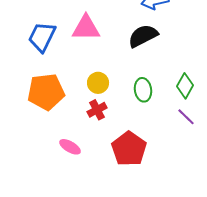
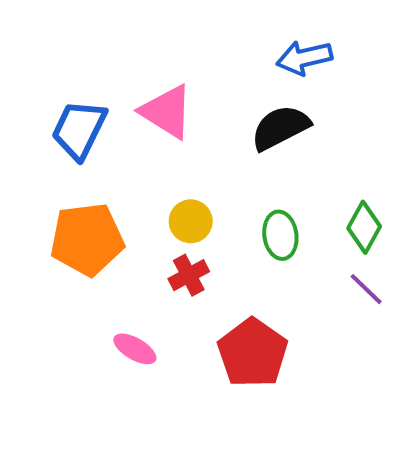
pink triangle: (86, 28) -> (167, 112), turned 32

